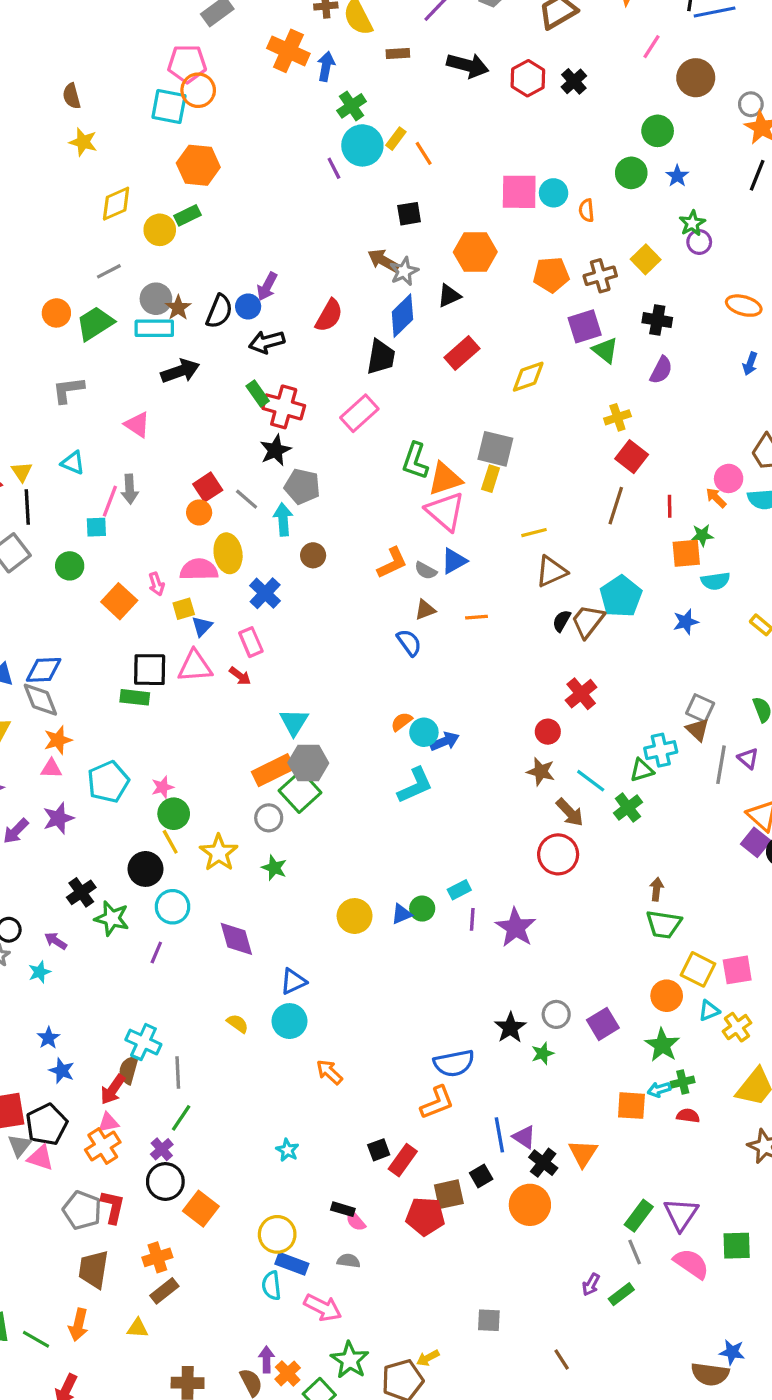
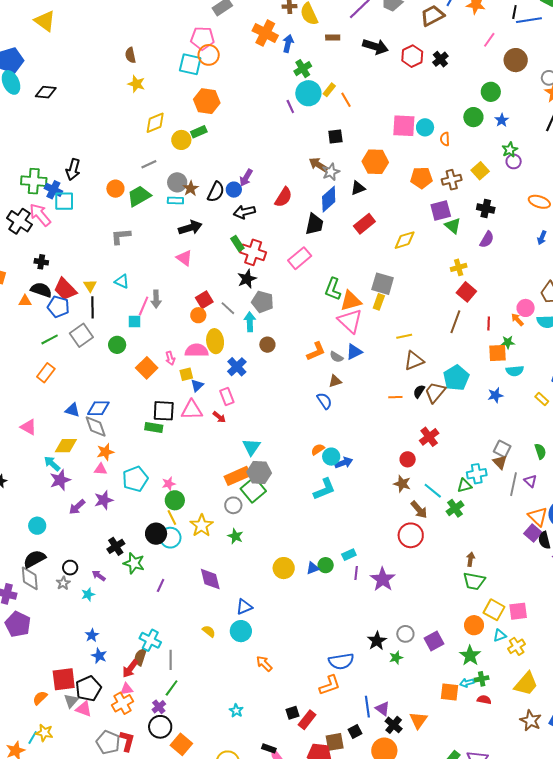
cyan rectangle: (154, 328) -> (175, 201), size x0.7
pink triangle: (137, 425) -> (184, 258), moved
orange line: (476, 617) -> (395, 397), moved
cyan circle: (173, 907) -> (170, 538), moved

